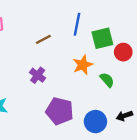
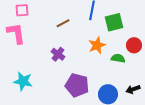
red circle: (123, 52) -> (134, 45), moved
green semicircle: (107, 80) -> (118, 58), turned -40

